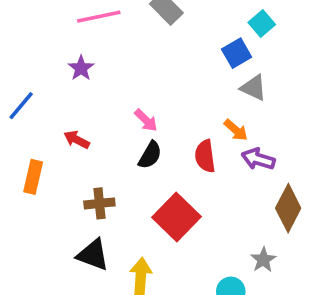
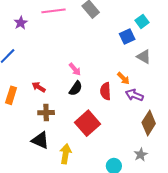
purple star: (81, 68) -> (21, 23), moved
gray triangle: (254, 88) -> (144, 57), moved
red arrow: (77, 140) -> (39, 87), moved
gray star: (263, 260) -> (141, 155), moved

